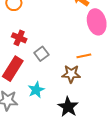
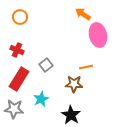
red cross: (19, 38) -> (17, 50), moved

